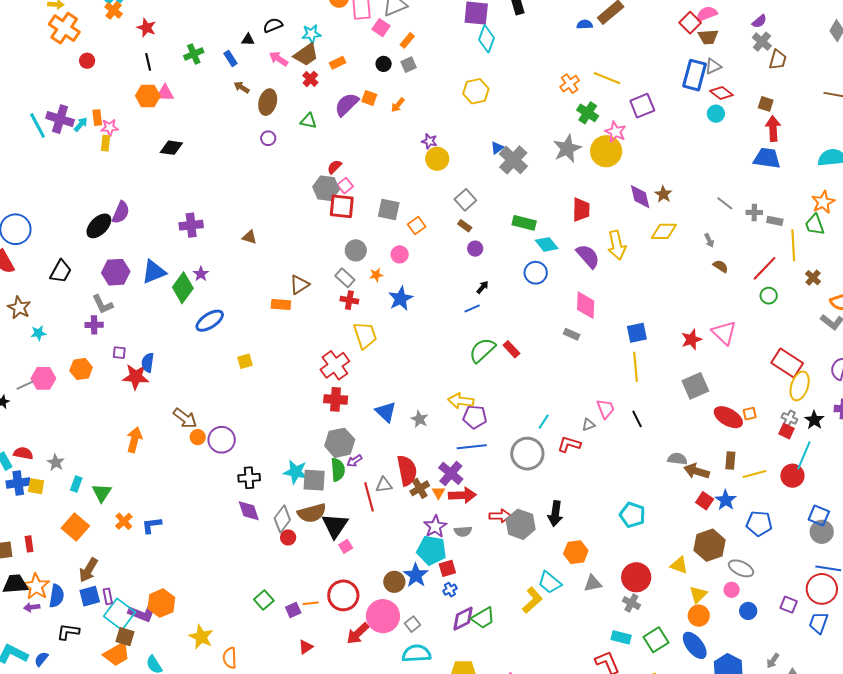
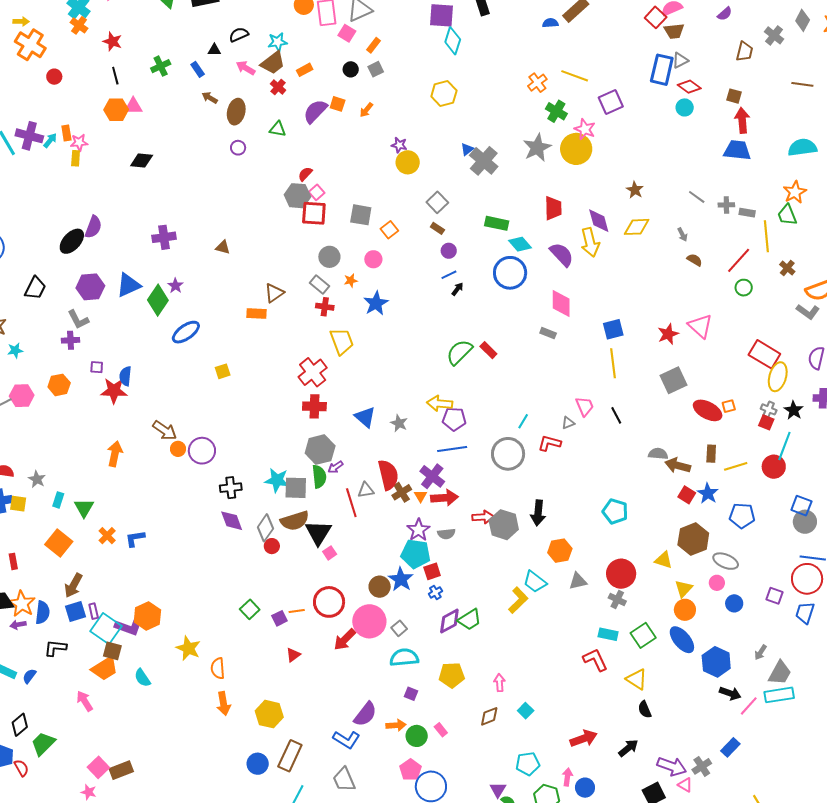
gray cross: (762, 42) -> (774, 35), moved
purple diamond: (640, 197) -> (599, 221), moved
blue circle: (536, 273) -> (510, 273), size x1.4
blue line: (472, 308) -> (449, 275), moved

